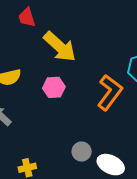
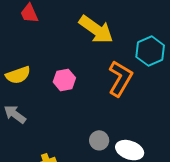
yellow arrow: (60, 47) -> (96, 29), moved

